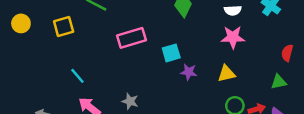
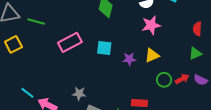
cyan square: (171, 53) -> (104, 48), turned 35
purple star: (189, 72) -> (129, 59), moved
cyan line: (77, 76) -> (27, 93), moved

